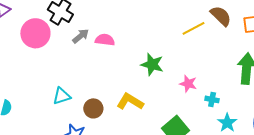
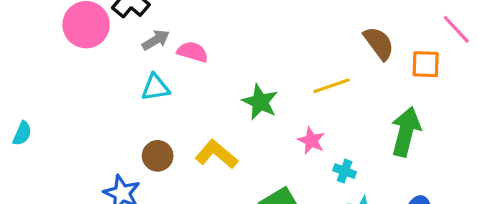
yellow line: (193, 28) -> (331, 86), moved
cyan triangle: (62, 96) -> (155, 88), moved

